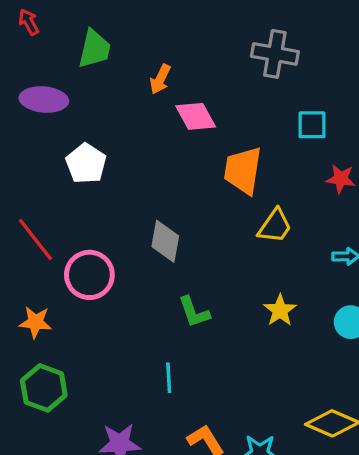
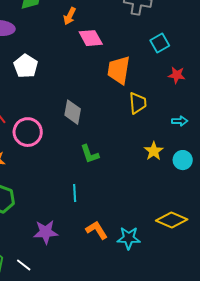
cyan square: (312, 125) -> (160, 43), turned -30
yellow trapezoid: (275, 226) -> (138, 103), turned -40
yellow star: (280, 310) -> (154, 151), moved

